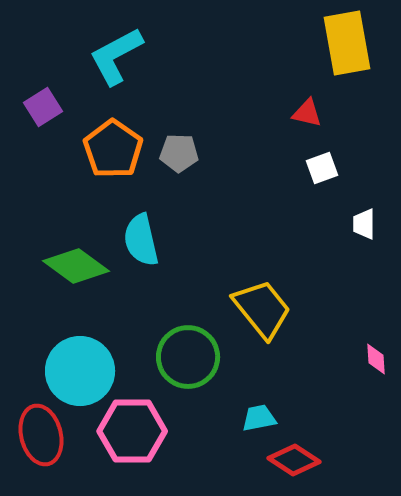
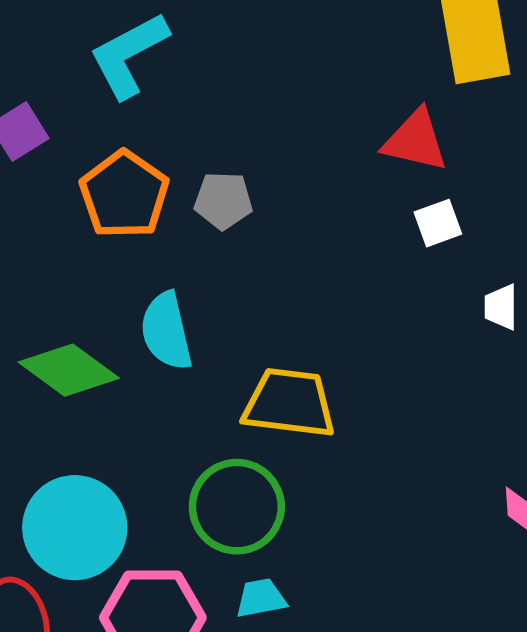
red triangle: (307, 113) -> (415, 141), size x1.5
yellow trapezoid: (262, 309) -> (289, 403), moved, turned -44
cyan trapezoid: (259, 418) -> (261, 598), moved

